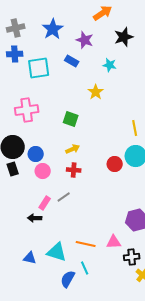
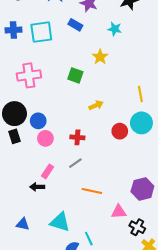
blue cross: (15, 54) -> (13, 30), moved
green square: (71, 119) -> (75, 75), moved
yellow arrow: (73, 149) -> (96, 105), moved
gray line: (64, 197) -> (75, 163), moved
orange line: (86, 244) -> (92, 191), moved
black cross: (132, 257) -> (137, 227), turned 35
blue triangle: (30, 258) -> (23, 224), moved

